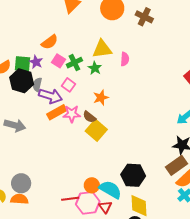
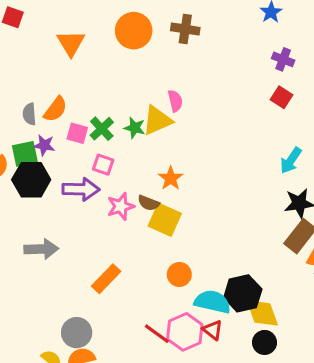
yellow triangle: (102, 49) -> (157, 120), moved
gray semicircle: (37, 85) -> (29, 114), moved
orange star: (101, 98) -> (171, 178), moved
orange rectangle: (57, 112) -> (106, 279), moved
black hexagon: (133, 175) -> (243, 293), moved
orange circle: (92, 185) -> (179, 274), moved
red line: (70, 199) -> (157, 334), turned 60

